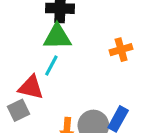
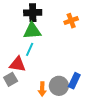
orange cross: (121, 50) -> (71, 21), moved

